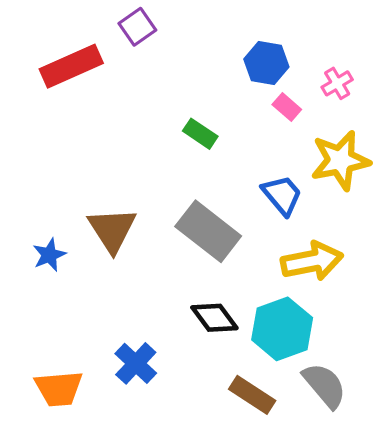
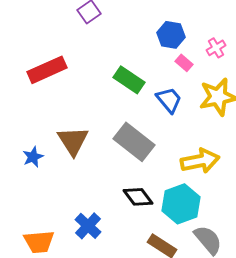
red rectangle: (71, 66) -> (47, 70), moved
green rectangle: (200, 134) -> (129, 80), size x1.4
blue trapezoid: (282, 195) -> (169, 100), moved

